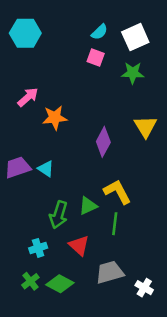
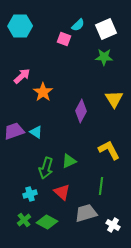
pink square: (96, 58) -> (64, 39), moved
orange star: (55, 118) -> (43, 92), turned -30
yellow L-shape: (117, 192) -> (109, 150), moved
green line: (115, 224) -> (101, 186), moved

